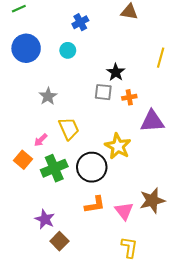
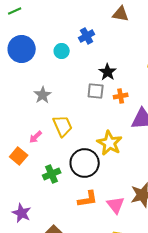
blue cross: (80, 22) -> (87, 36), moved
green cross: (54, 168) -> (52, 174), moved, size x0.7
purple star: (45, 219) -> (22, 213), moved

